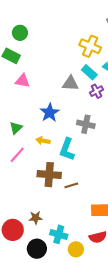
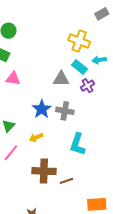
gray cross: (86, 124) -> (65, 111), moved
yellow arrow: (43, 141) -> (36, 137), turned -32
cyan L-shape: (67, 149) -> (78, 144), moved

